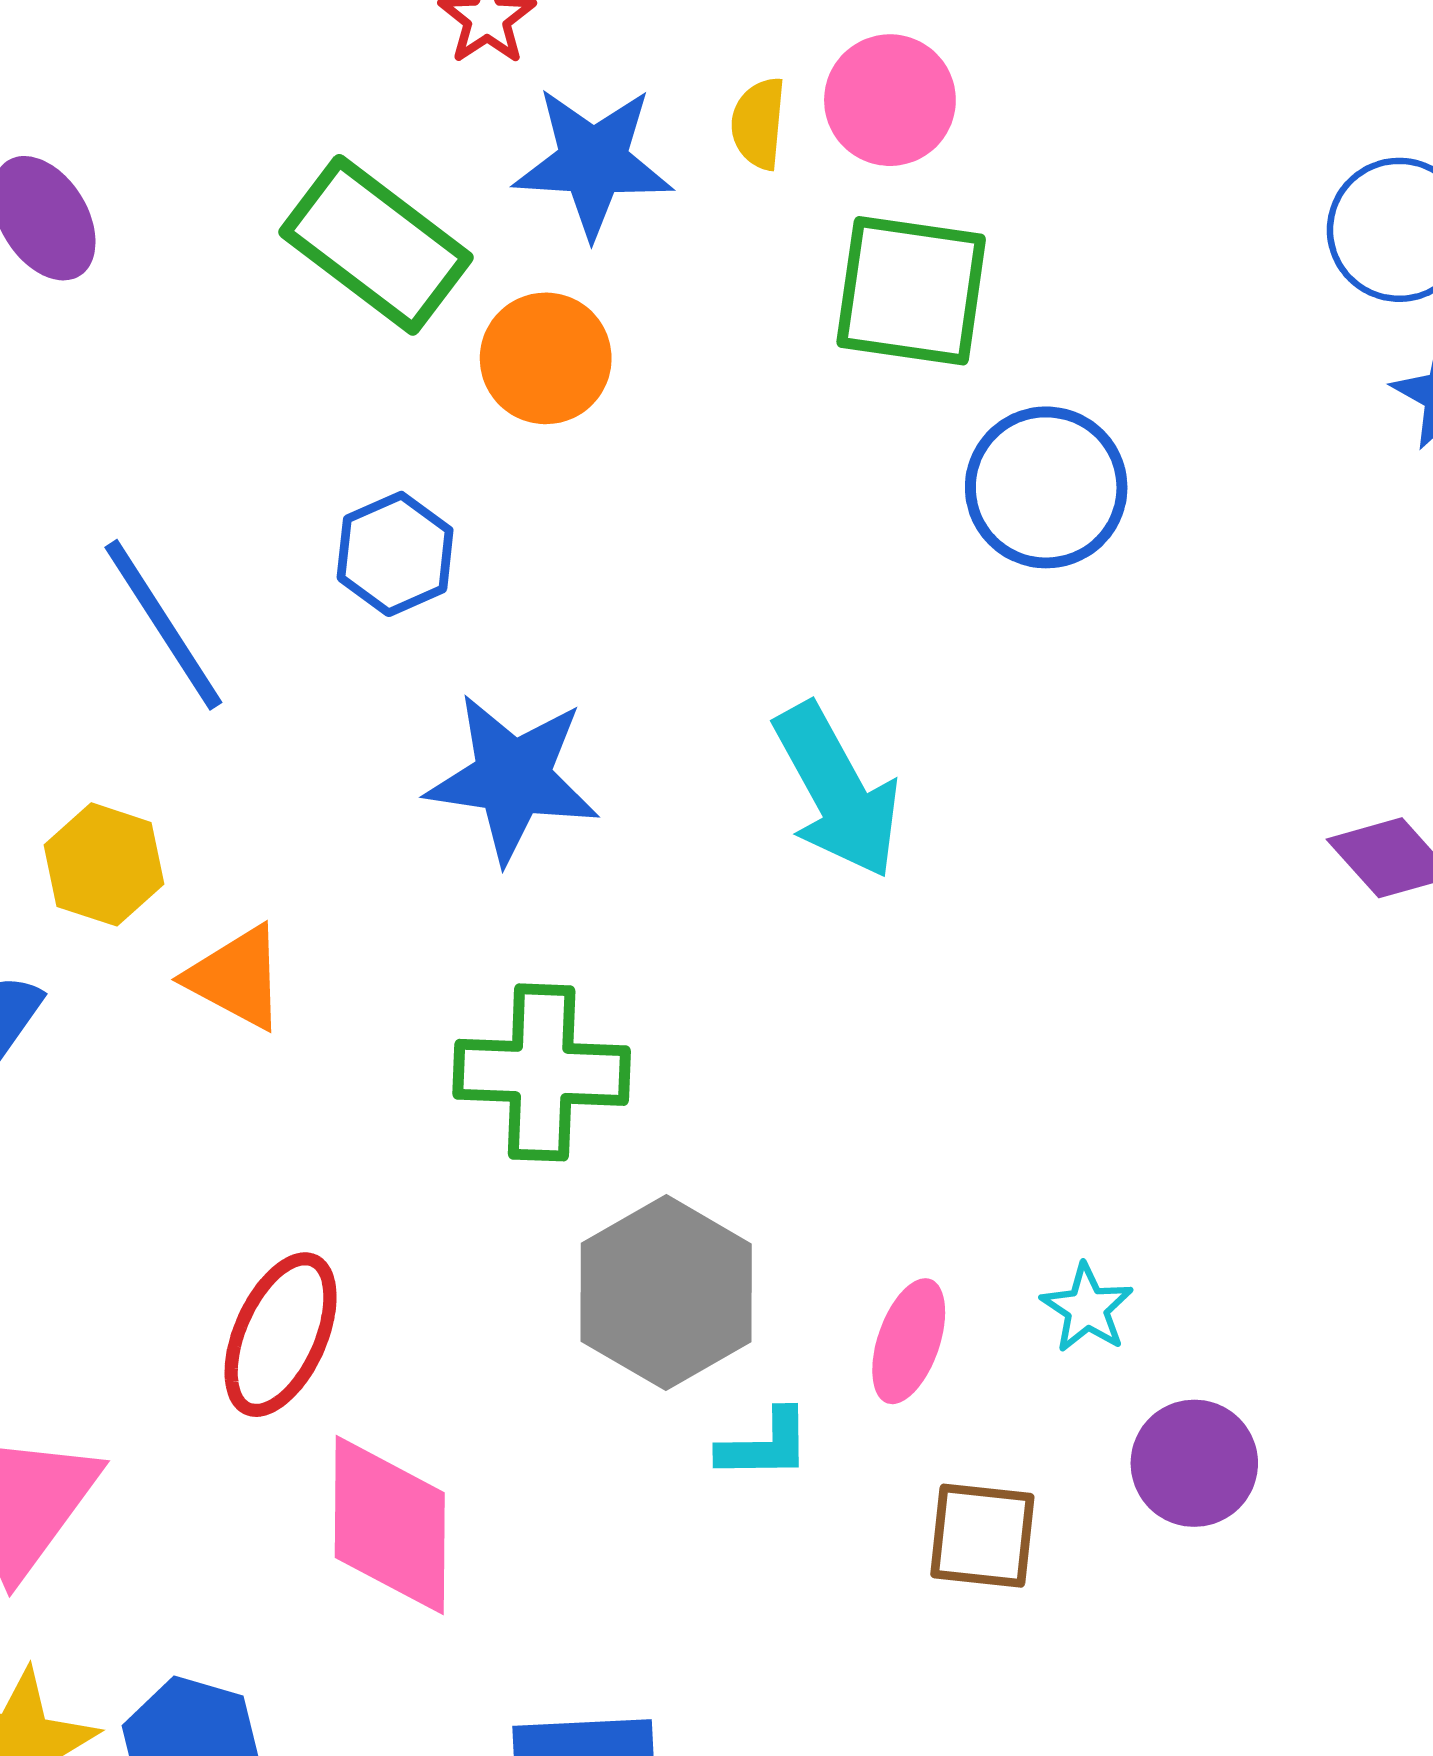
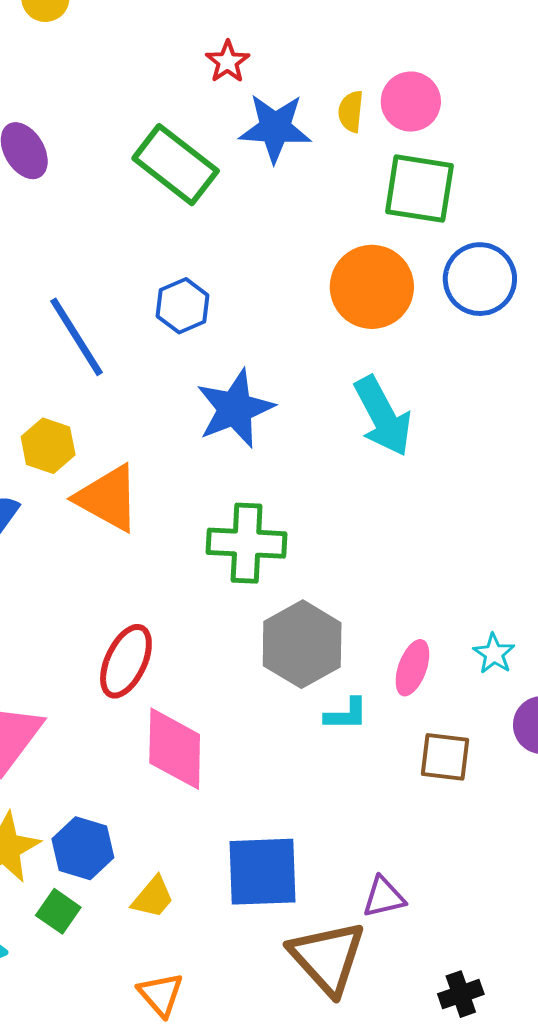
orange circle: (546, 358) -> (372, 287), moved, size x1.4
blue star: (513, 778) -> (235, 409), turned -30
orange triangle: (236, 977) -> (108, 498), size x1.4

